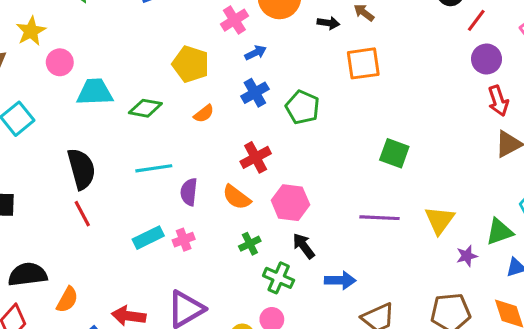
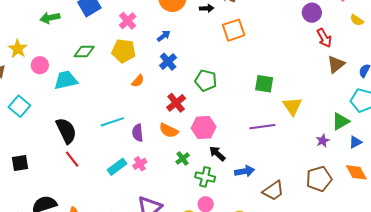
pink cross: (234, 20) -> (128, 21), moved
green pentagon: (303, 107) -> (206, 80), moved
green diamond: (145, 108) -> (84, 52), moved
yellow triangle: (440, 220) -> (292, 106), moved

